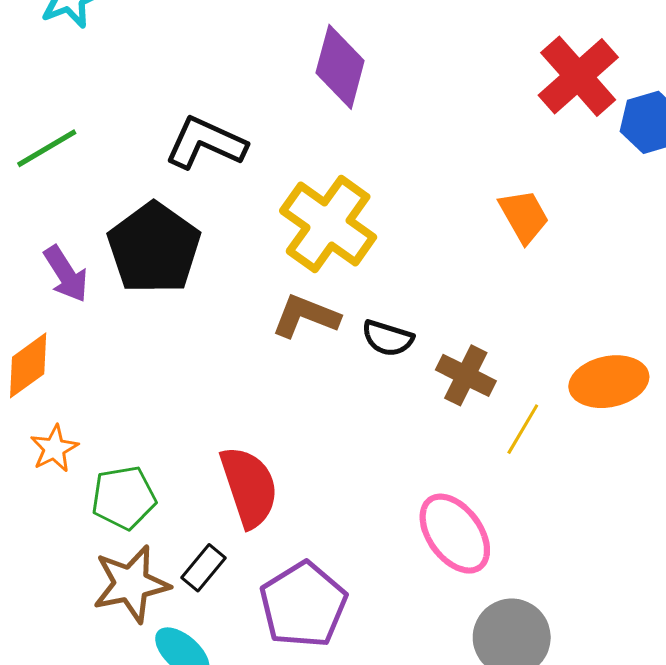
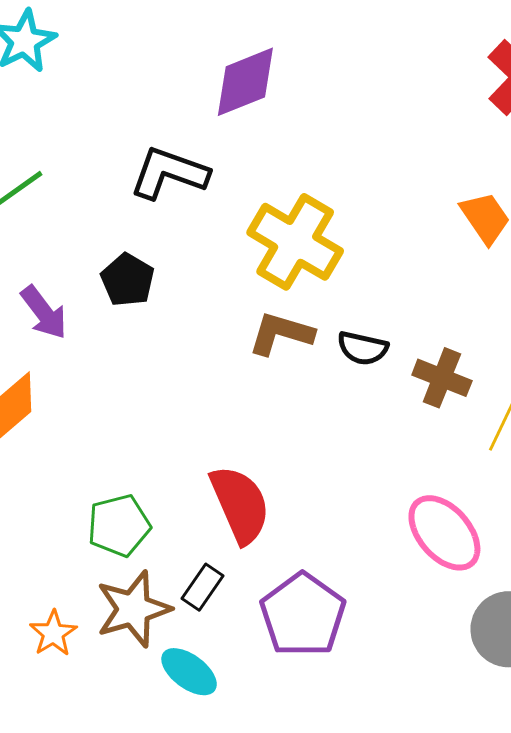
purple diamond: (340, 67) -> (245, 82), moved, turned 58
black pentagon: (154, 248) -> (128, 280), size x0.6
orange star: (54, 449) -> (53, 633), moved

